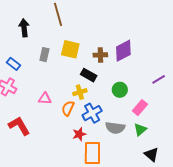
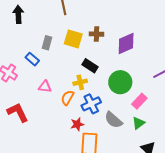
black arrow: (24, 28) -> (18, 14), moved
brown cross: (100, 55) -> (97, 34), moved
blue rectangle: (14, 64) -> (32, 59), moved
green circle: (120, 90) -> (120, 82), size x1.5
gray semicircle: (115, 128) -> (113, 120), turned 30

